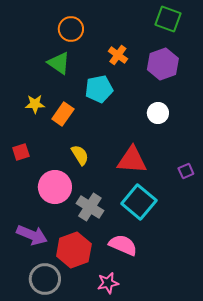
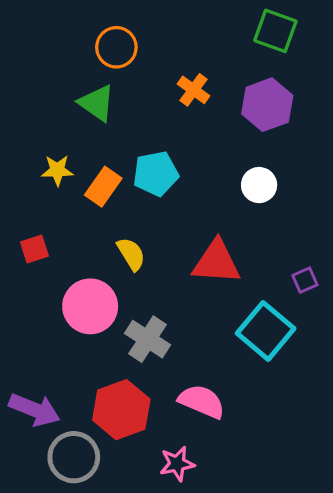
cyan pentagon: (99, 89) -> (156, 174), moved
cyan square: (139, 202) -> (266, 331), moved
purple arrow: (32, 235) -> (34, 410), moved

